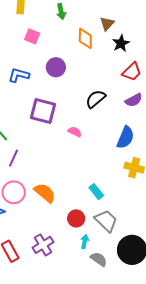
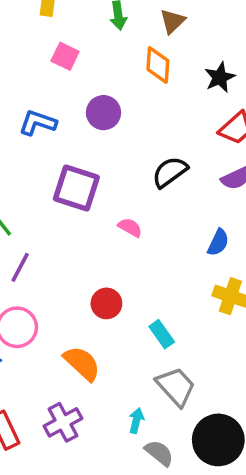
brown triangle: (107, 24) -> (172, 21), moved
blue semicircle: (125, 137) -> (218, 243), size x0.7
orange semicircle: (45, 193) -> (82, 363), moved
red circle: (76, 218) -> (106, 303), moved

